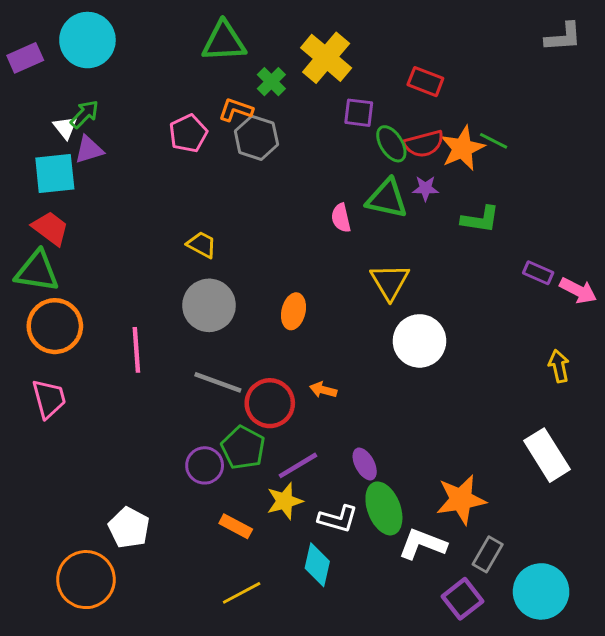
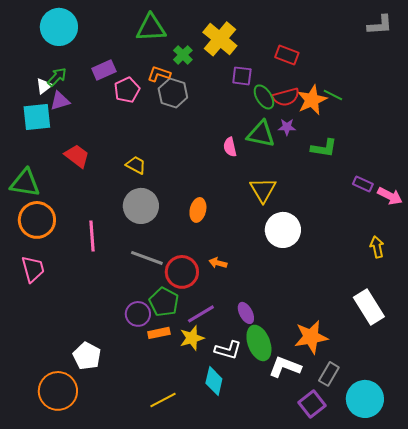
purple rectangle: (25, 58) -> (104, 70), moved
white triangle: (65, 127) -> (44, 86), turned 30
red trapezoid: (50, 228) -> (77, 156), moved
orange rectangle: (236, 526) -> (159, 333), moved, turned -40

